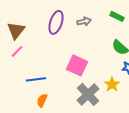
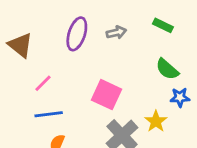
brown triangle: (16, 30) -> (20, 45), turned -30
pink line: (17, 51) -> (43, 83), moved

